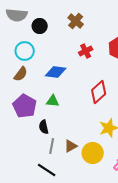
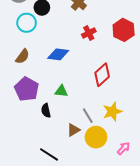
cyan circle: (25, 51) -> (27, 23), moved
green triangle: (53, 101) -> (61, 91), moved
gray line: (52, 146) -> (88, 116), moved, turned -42

